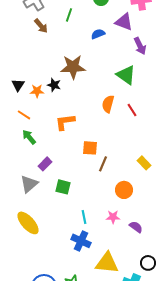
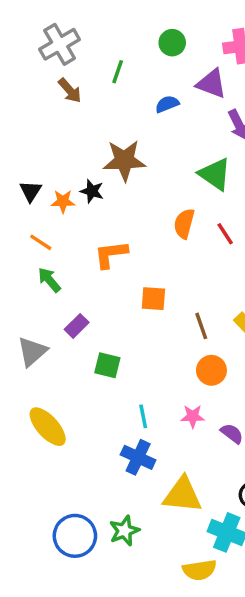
brown line: (103, 164) -> (201, 326), moved, turned -42
gray triangle: (29, 184) -> (32, 352), moved

